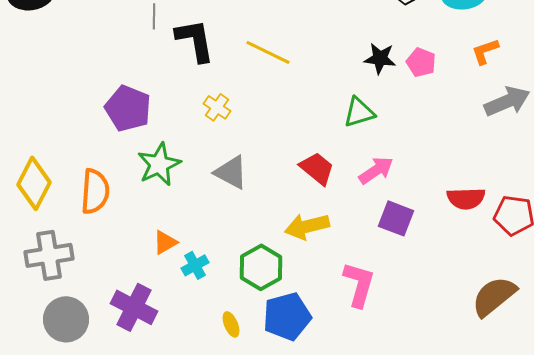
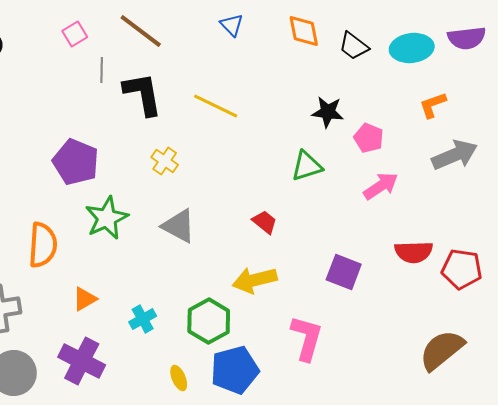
pink pentagon: (421, 62) -> (369, 138), moved
red trapezoid: (317, 168) -> (265, 222), size x0.7
pink arrow: (376, 170) -> (381, 186), moved
orange triangle: (165, 242) -> (85, 299), moved

